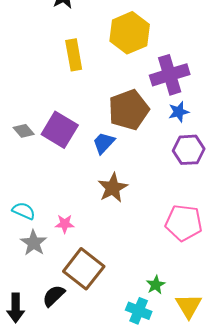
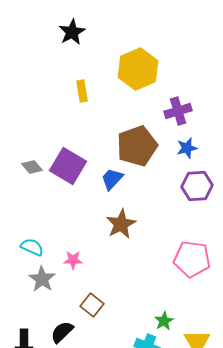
yellow rectangle: (74, 55) -> (82, 91), size x0.7
purple cross: (170, 75) -> (178, 111), size x0.7
brown square: (84, 269) -> (92, 305), size x0.6

